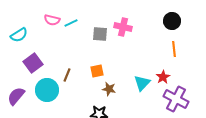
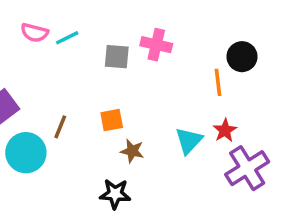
black circle: (172, 21) -> (242, 57), moved
orange line: (174, 49) -> (218, 82), moved
purple cross: (176, 99) -> (247, 168), turned 30

